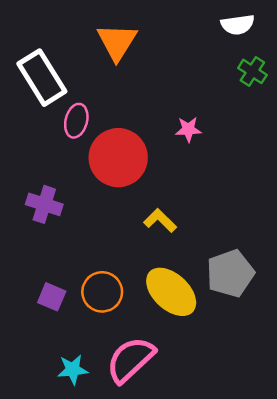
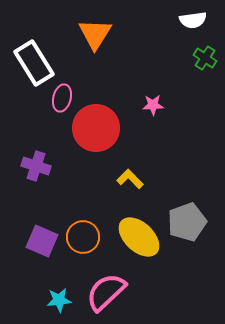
purple square: (52, 297) -> (42, 241), size x1.4

